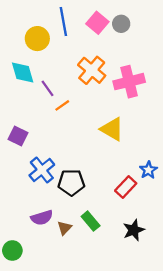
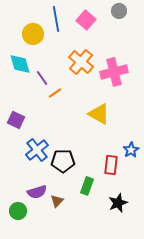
gray circle: (121, 24) -> (119, 11), moved
red rectangle: (126, 187) -> (111, 165), turned -36
green rectangle: (91, 221) -> (87, 186), moved, turned 60
green circle: (12, 251) -> (18, 211), moved

